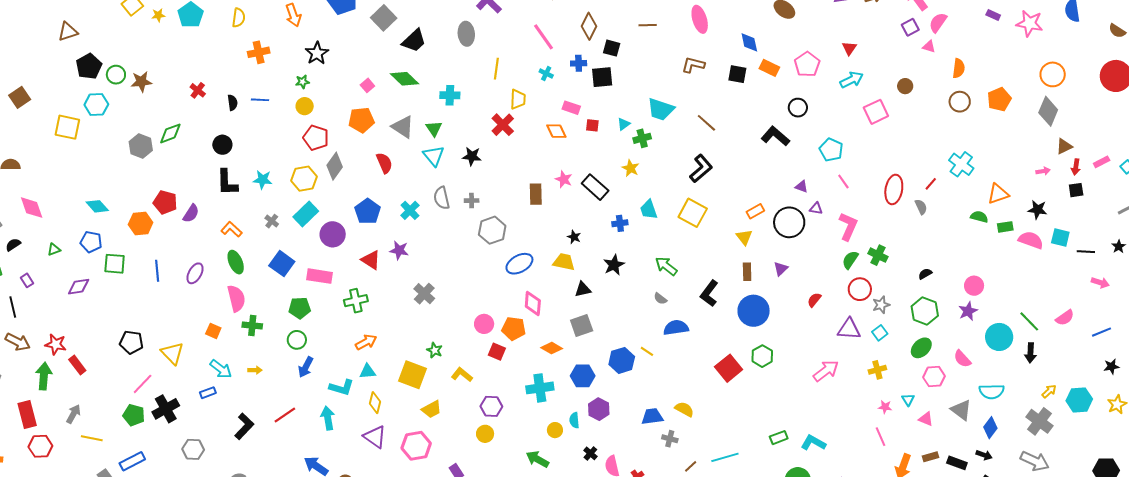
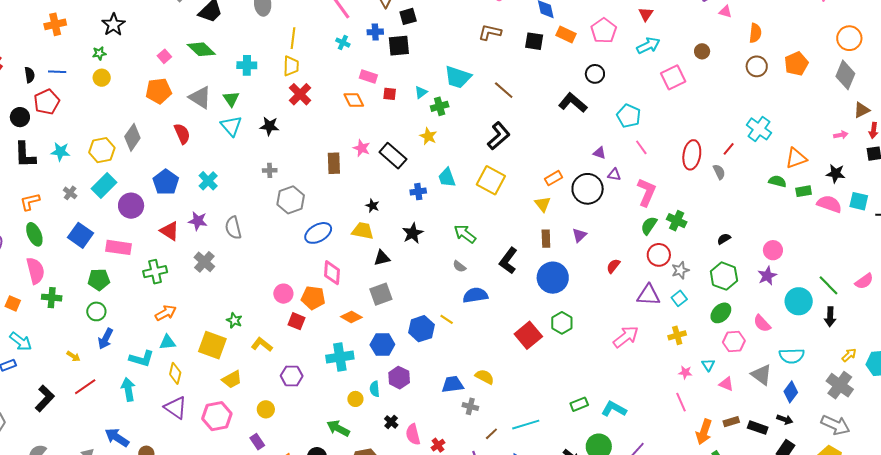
black square: (612, 48) -> (408, 16), turned -30
yellow trapezoid: (518, 99) -> (291, 66), moved
red pentagon: (316, 138) -> (47, 102), moved, turned 30
gray semicircle: (442, 198) -> (233, 228), moved
orange L-shape: (231, 229) -> (30, 202), turned -55
gray cross: (424, 294) -> (204, 262), moved
yellow arrow: (255, 370) -> (73, 356), moved, turned 32
yellow circle: (485, 434) -> (266, 409), moved

